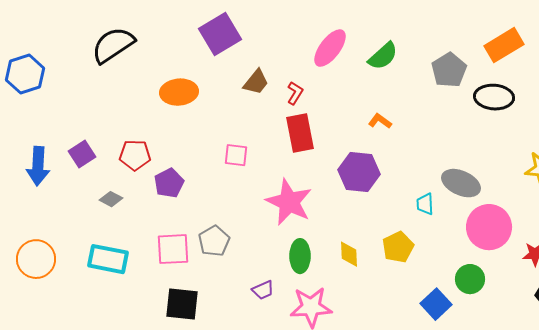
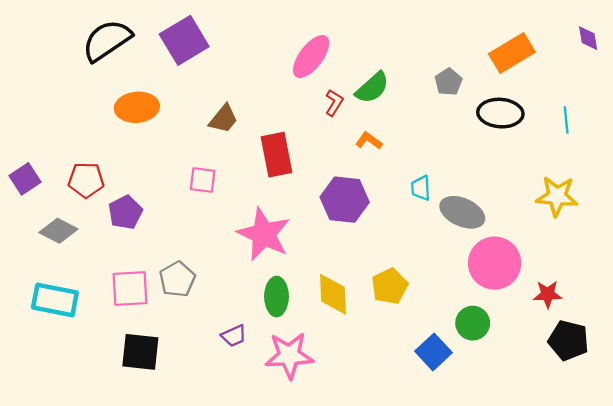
black semicircle: (113, 45) -> (107, 40), moved
green semicircle: (383, 56) -> (372, 88), moved
gray pentagon: (449, 70) -> (448, 82), size x0.7
brown trapezoid: (256, 82) -> (223, 119), moved
red L-shape: (295, 93) -> (334, 103), moved
gray diamond: (111, 199) -> (58, 231), size x1.4
cyan trapezoid: (425, 204) -> (421, 188), moved
yellow diamond: (349, 254) -> (333, 294), size x1.4

